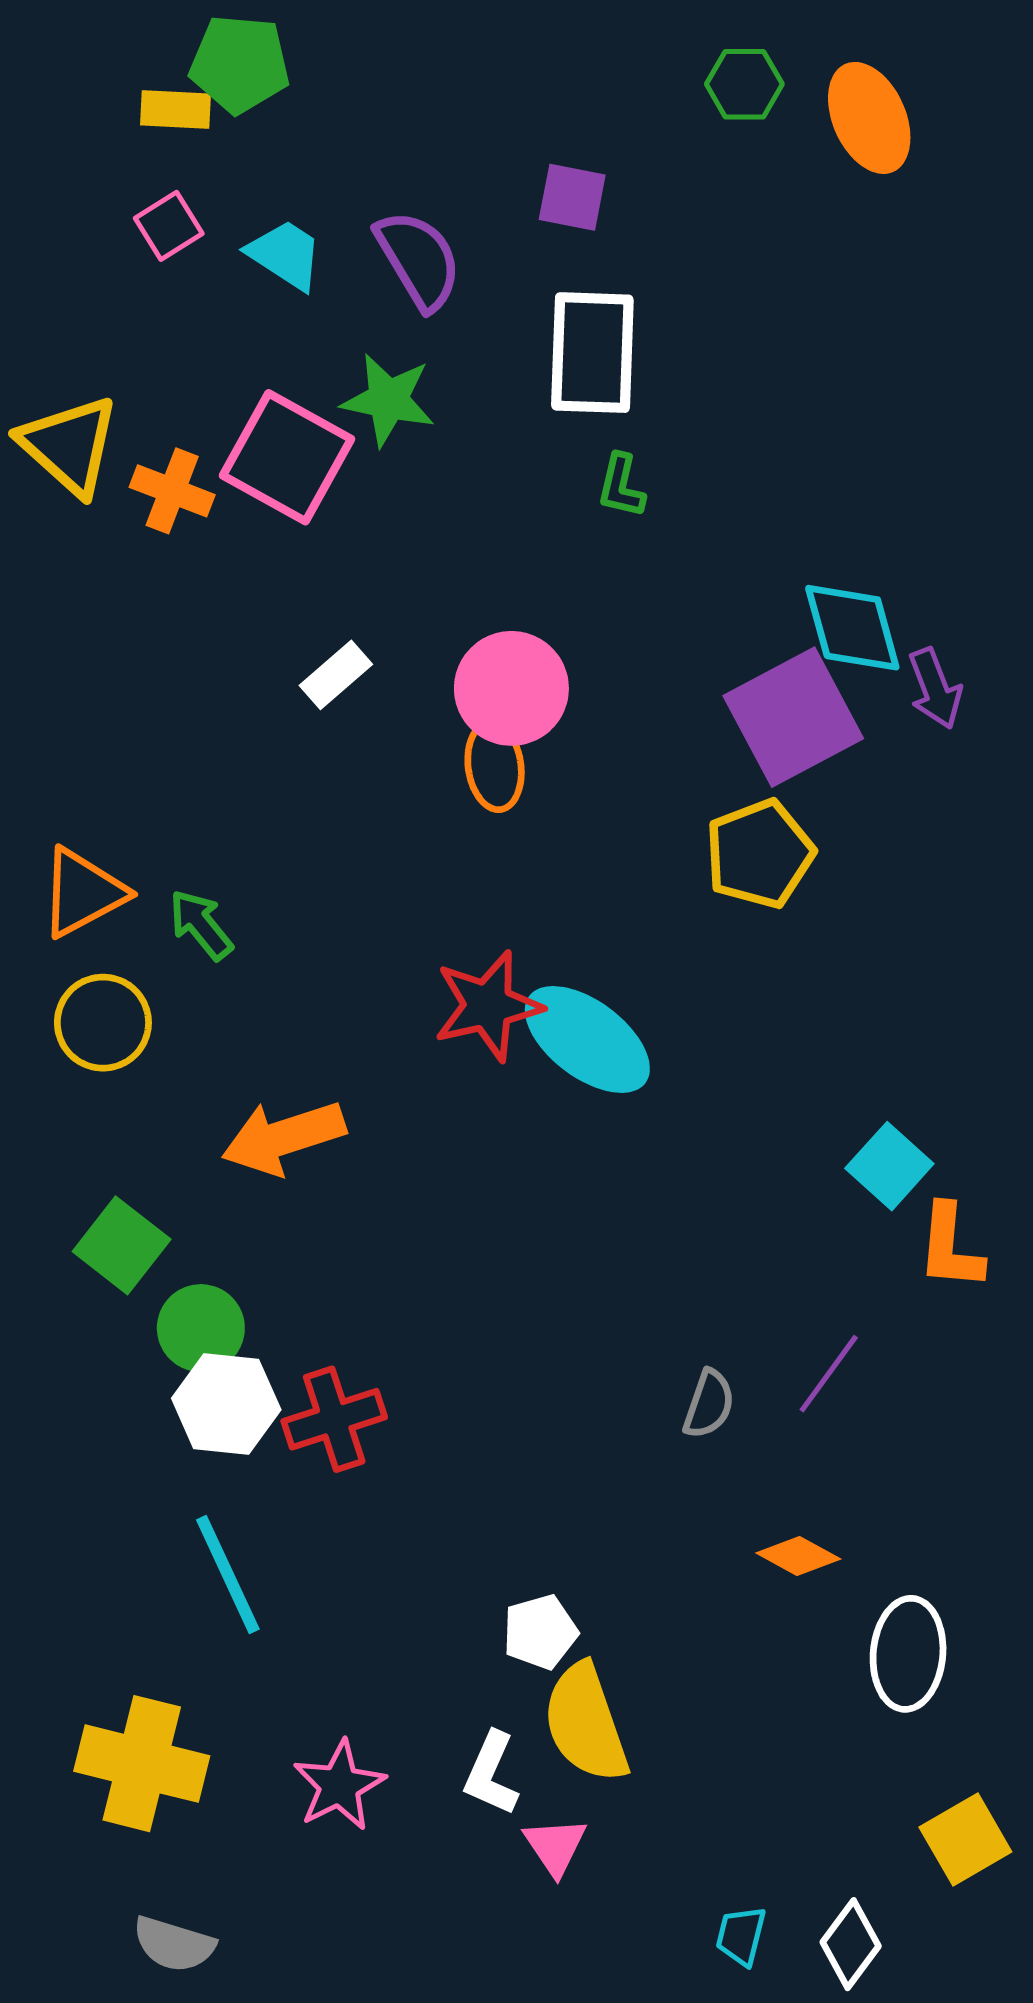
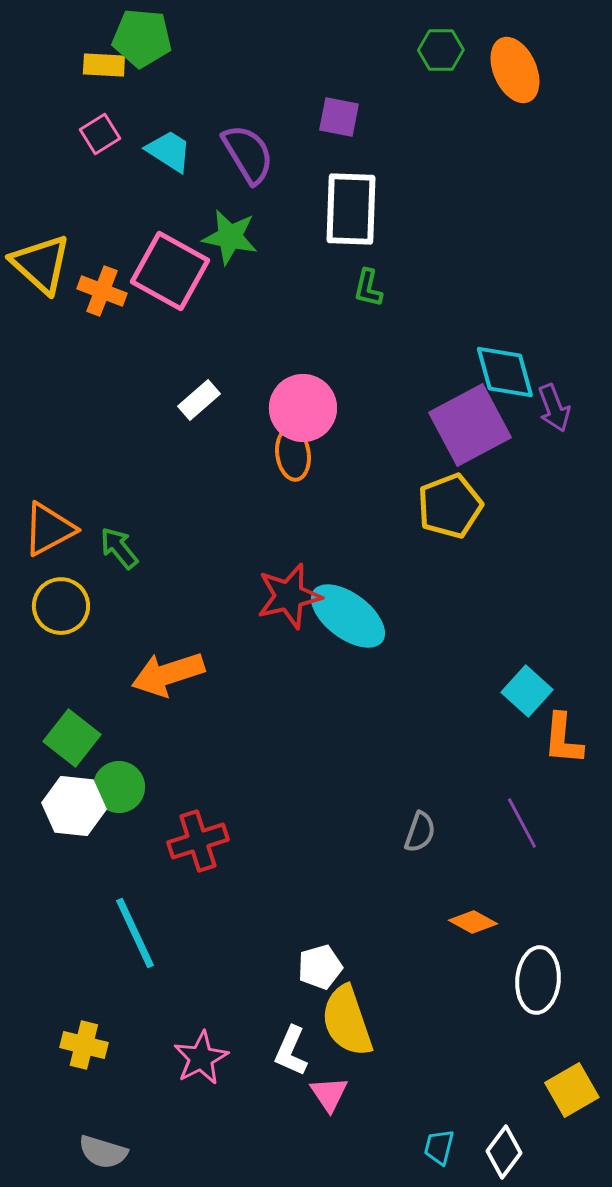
purple line: (829, 1374) -> (522, 823), moved, turned -64
white hexagon: (226, 1404) -> (74, 806), moved
yellow cross: (142, 1764) -> (84, 1045), size x0.6

